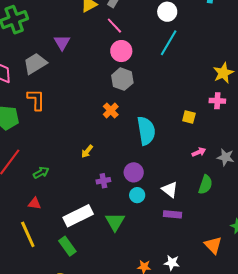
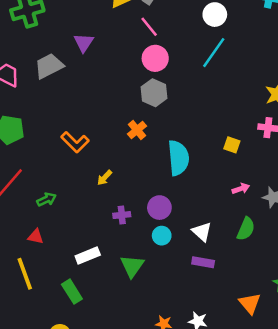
orange L-shape: (36, 100) -> (75, 142), moved, turned 130
white rectangle: (78, 216) -> (88, 255), size x0.7

